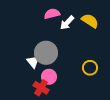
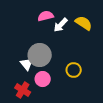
yellow circle: (90, 68) -> (74, 70), moved
red cross: (41, 88) -> (23, 90), moved

